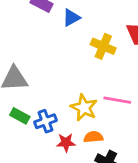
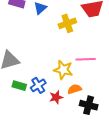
yellow cross: (103, 46) -> (67, 23), turned -30

